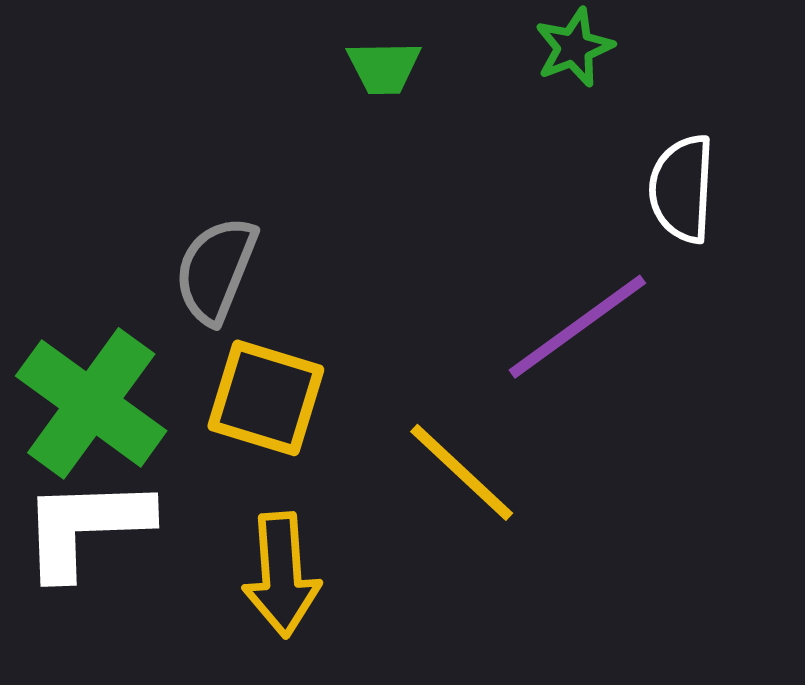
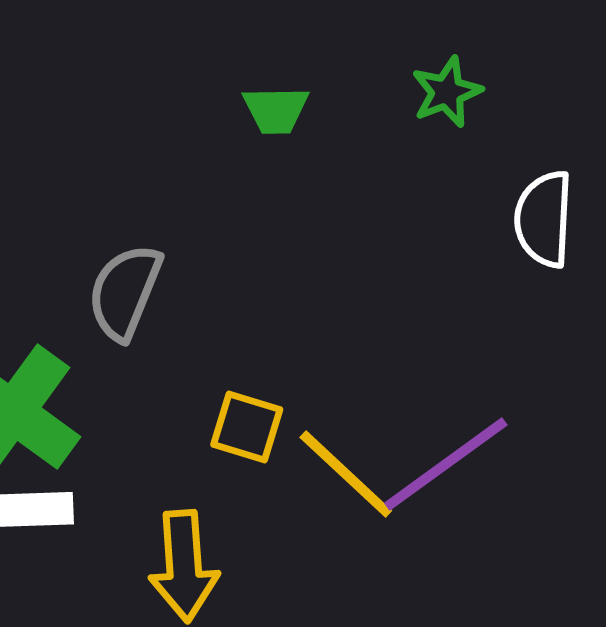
purple line: (577, 327) -> (446, 464), moved
yellow square: (266, 398) -> (247, 427), moved, size x0.7

